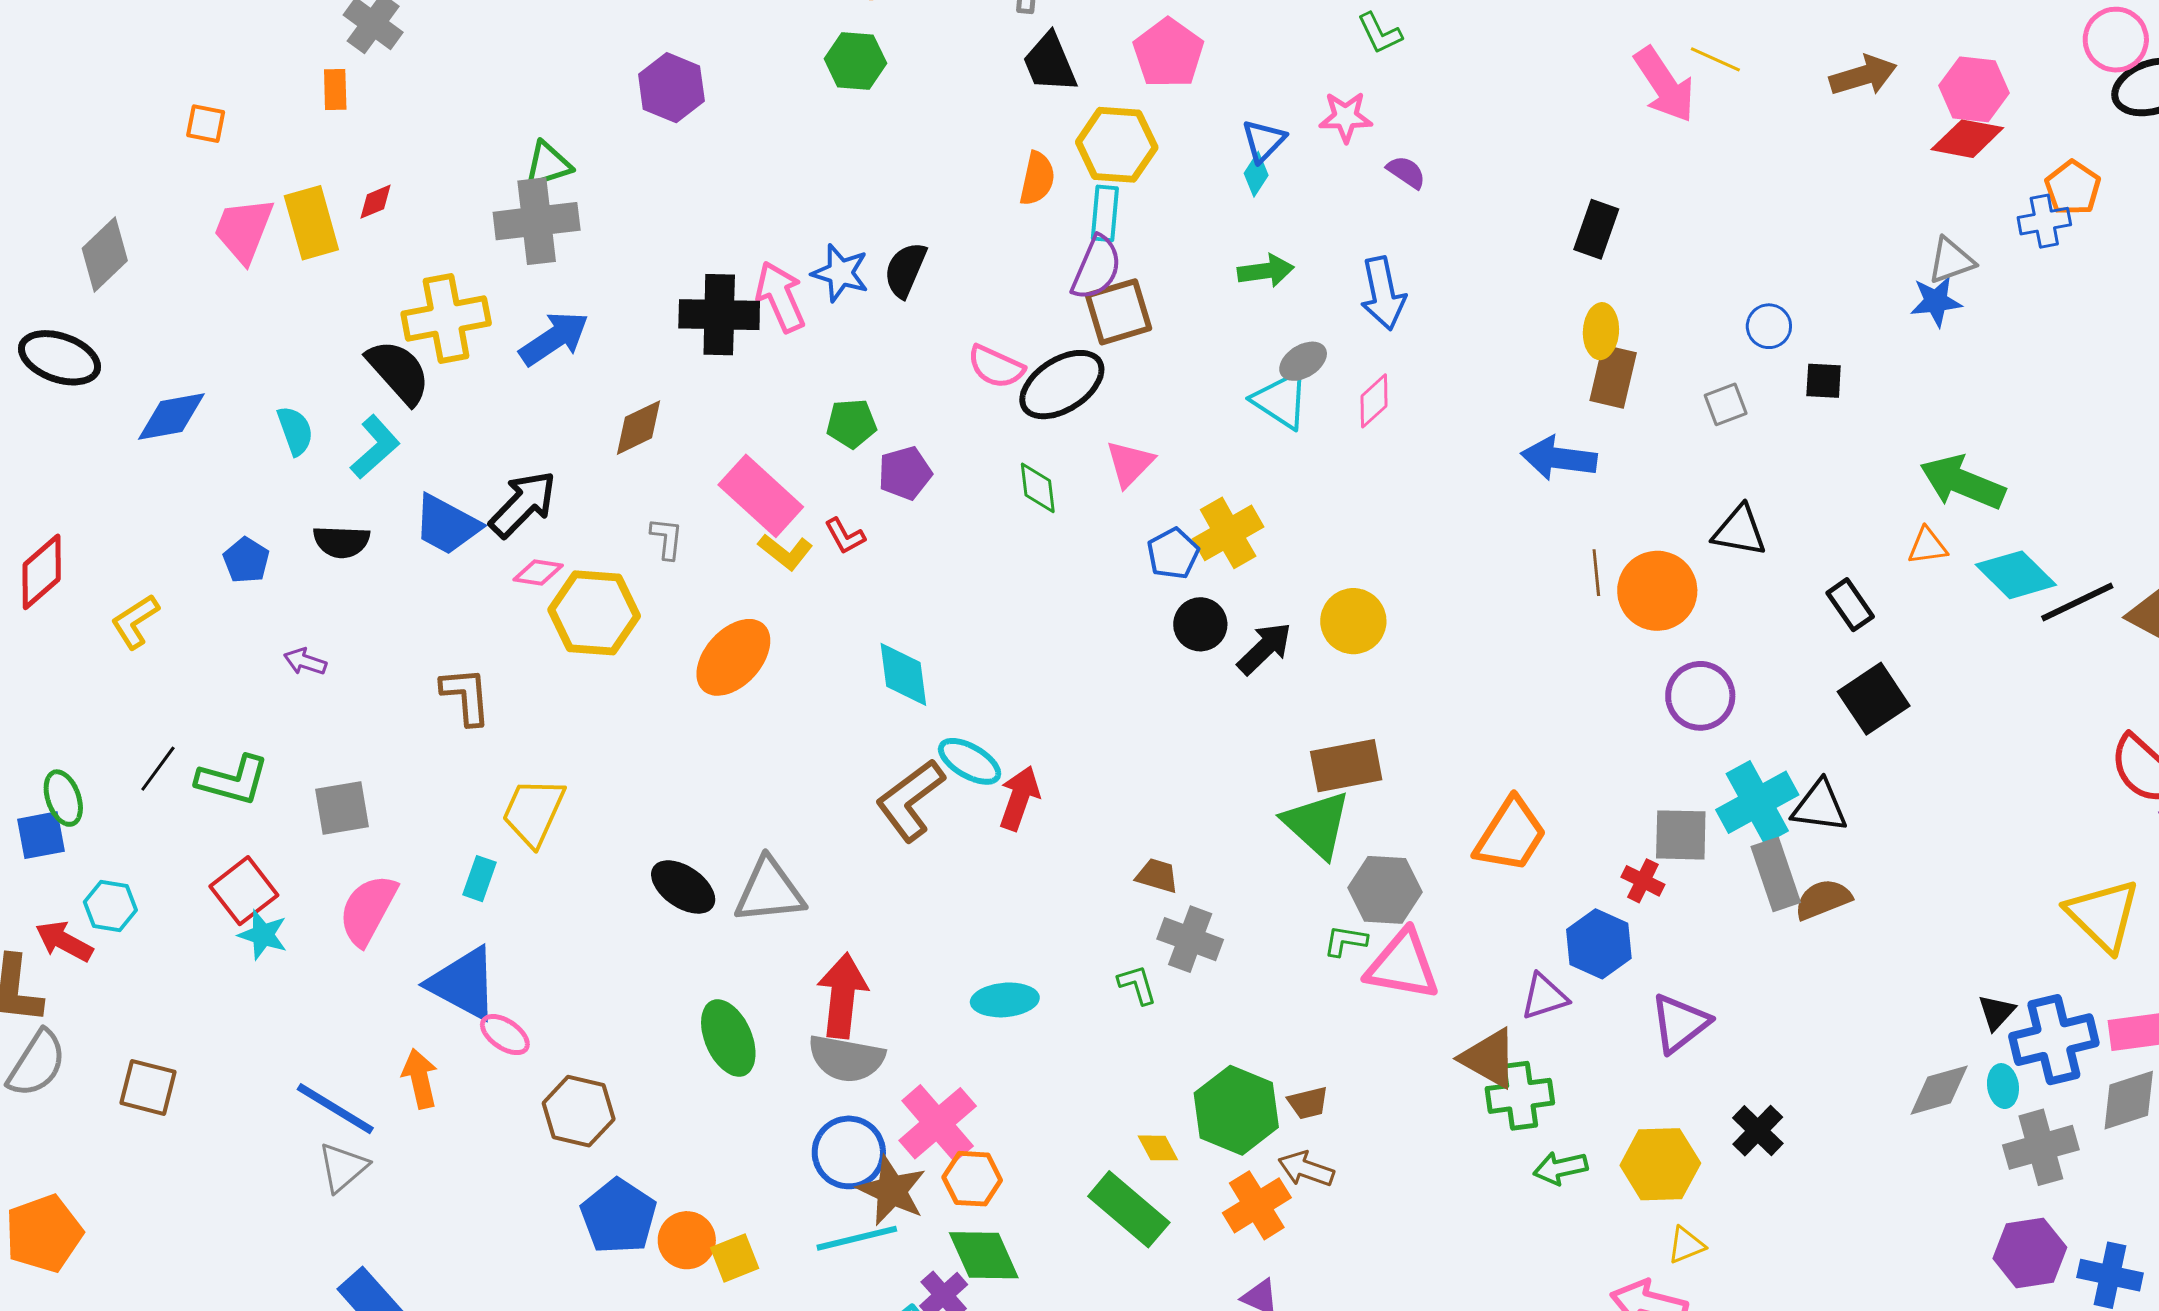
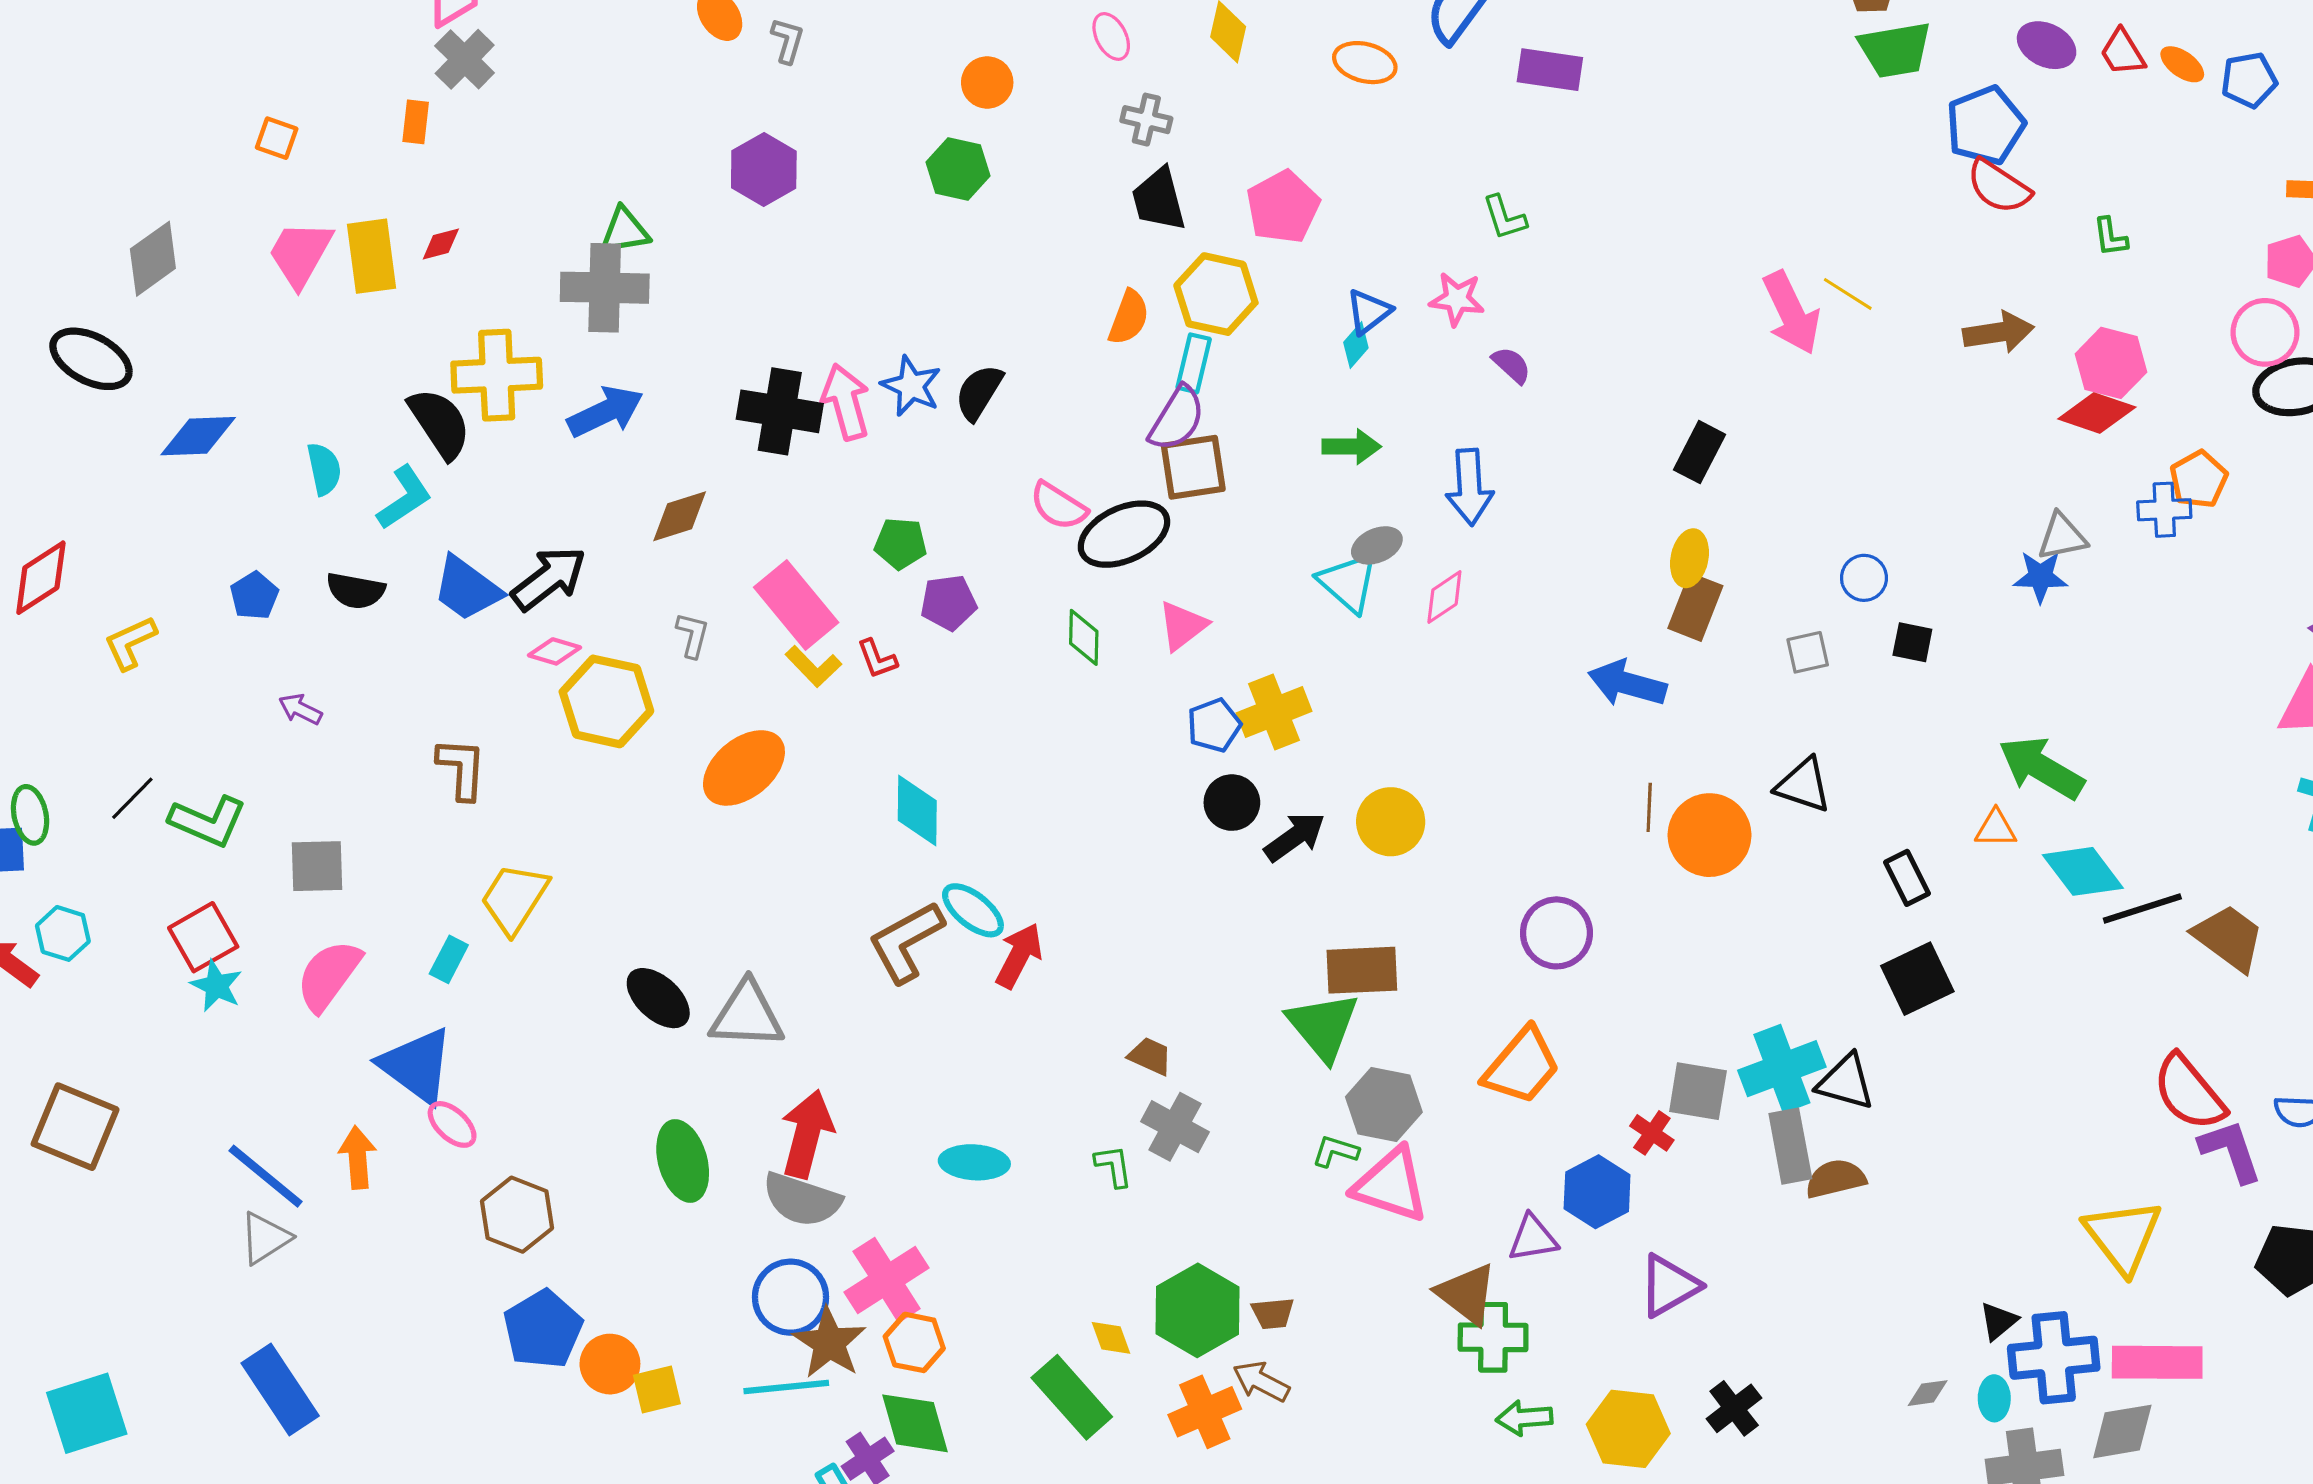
purple circle: (1700, 696) -> (1556, 933), moved
brown square: (148, 1087) -> (75, 1127), size x1.4
gray diamond: (1939, 1090) -> (1928, 1393), size x0.6

